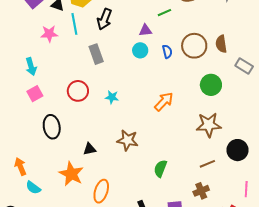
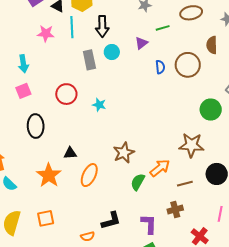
black arrow: (104, 19) -> (102, 26), turned -30
purple triangle: (145, 30) -> (141, 43), turned -40
brown semicircle: (221, 44) -> (212, 45), moved
cyan circle: (140, 50) -> (112, 52), moved
green circle: (211, 85) -> (211, 110), moved
orange arrow: (164, 102) -> (160, 168), moved
brown star: (128, 140) -> (124, 153), moved, turned 30
orange ellipse: (101, 191) -> (89, 175), moved

